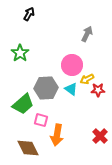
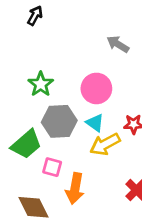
gray arrow: (87, 34) -> (118, 44), turned -84
green star: (20, 53) -> (41, 84), moved
yellow arrow: (87, 79) -> (105, 144), moved, size x1.5

